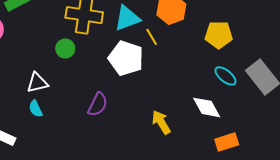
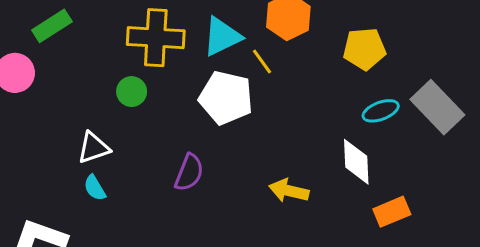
cyan ellipse: (226, 76) -> (381, 111), turned -55
white diamond: (207, 107) -> (356, 162), turned 32
yellow arrow: (161, 122) -> (289, 191), turned -40

